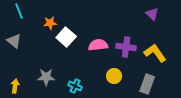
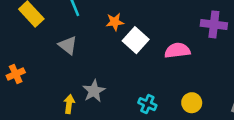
purple cross: (126, 47) -> (214, 24), moved
yellow circle: (114, 76) -> (192, 103), moved
gray star: (46, 77) -> (94, 91), moved, turned -30

